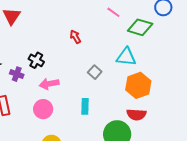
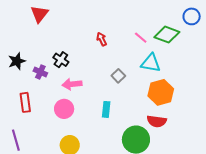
pink line: (113, 12) -> (141, 38), moved

